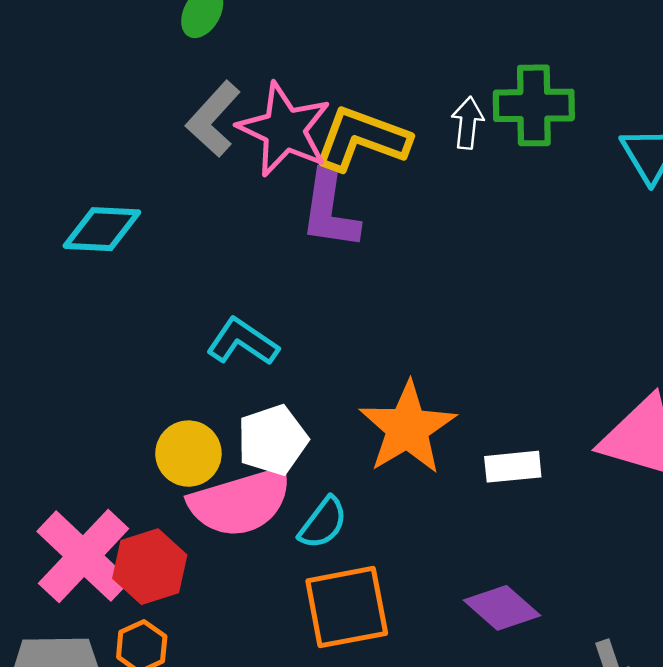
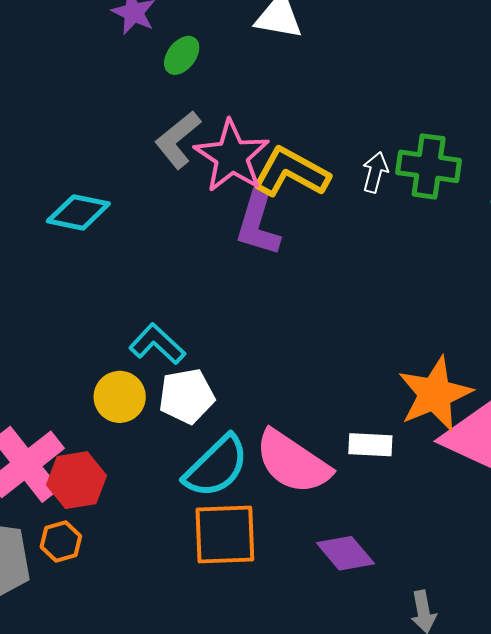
cyan L-shape: (242, 342) -> (157, 344), moved
orange star: (407, 428) -> (435, 394), moved
pink semicircle: (240, 502) -> (293, 462), moved, turned 42
cyan semicircle: (323, 523) -> (216, 466), size x1.6

